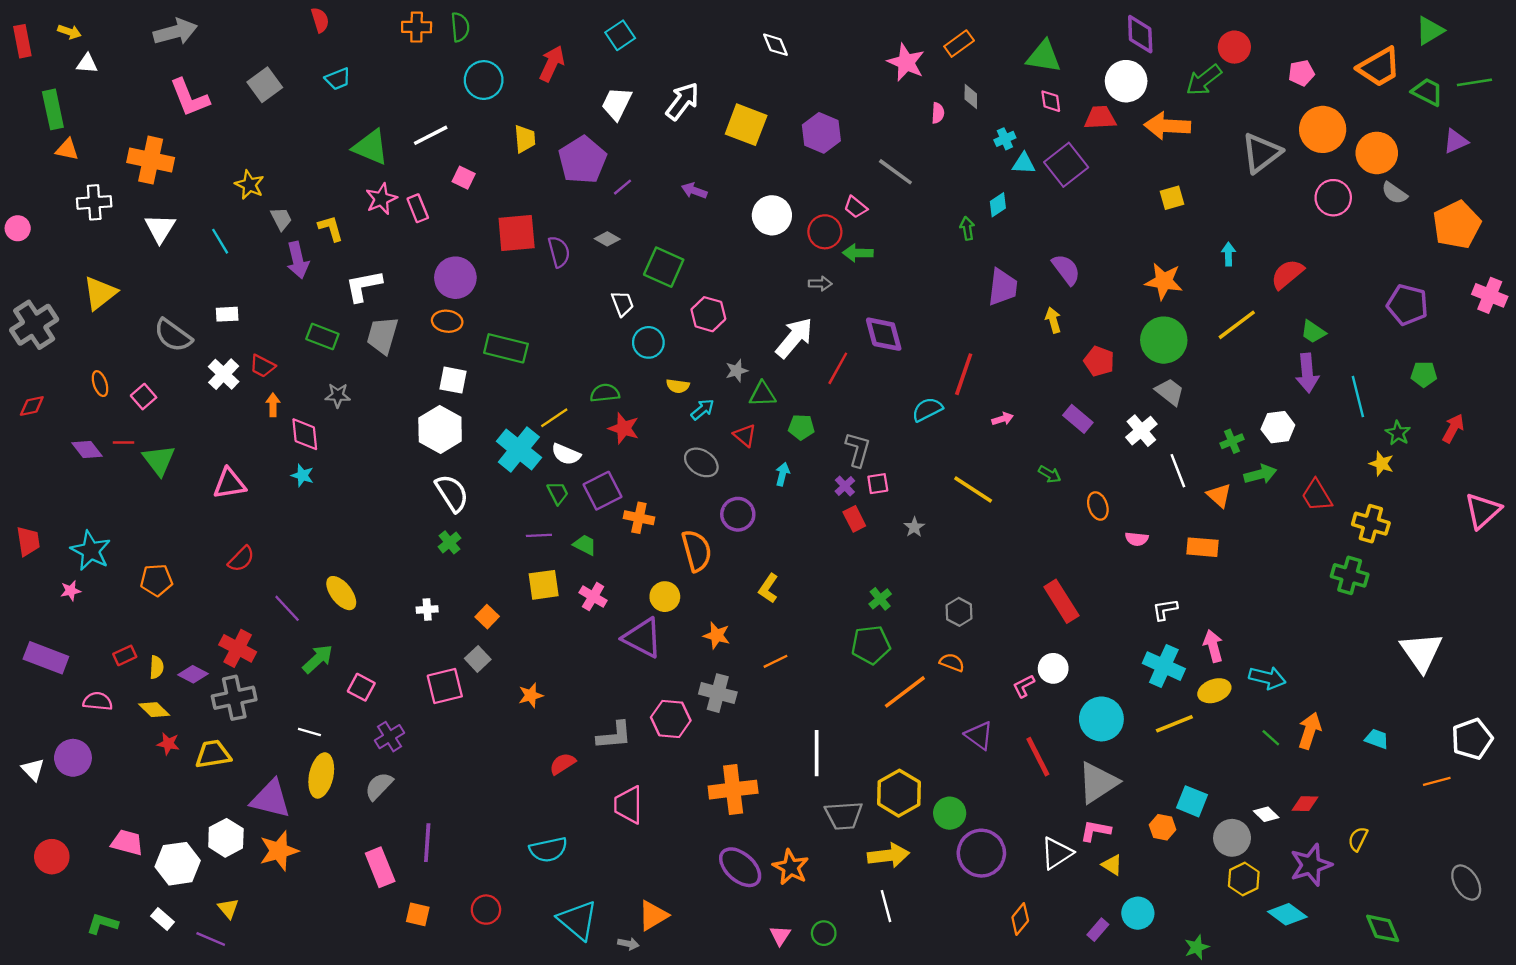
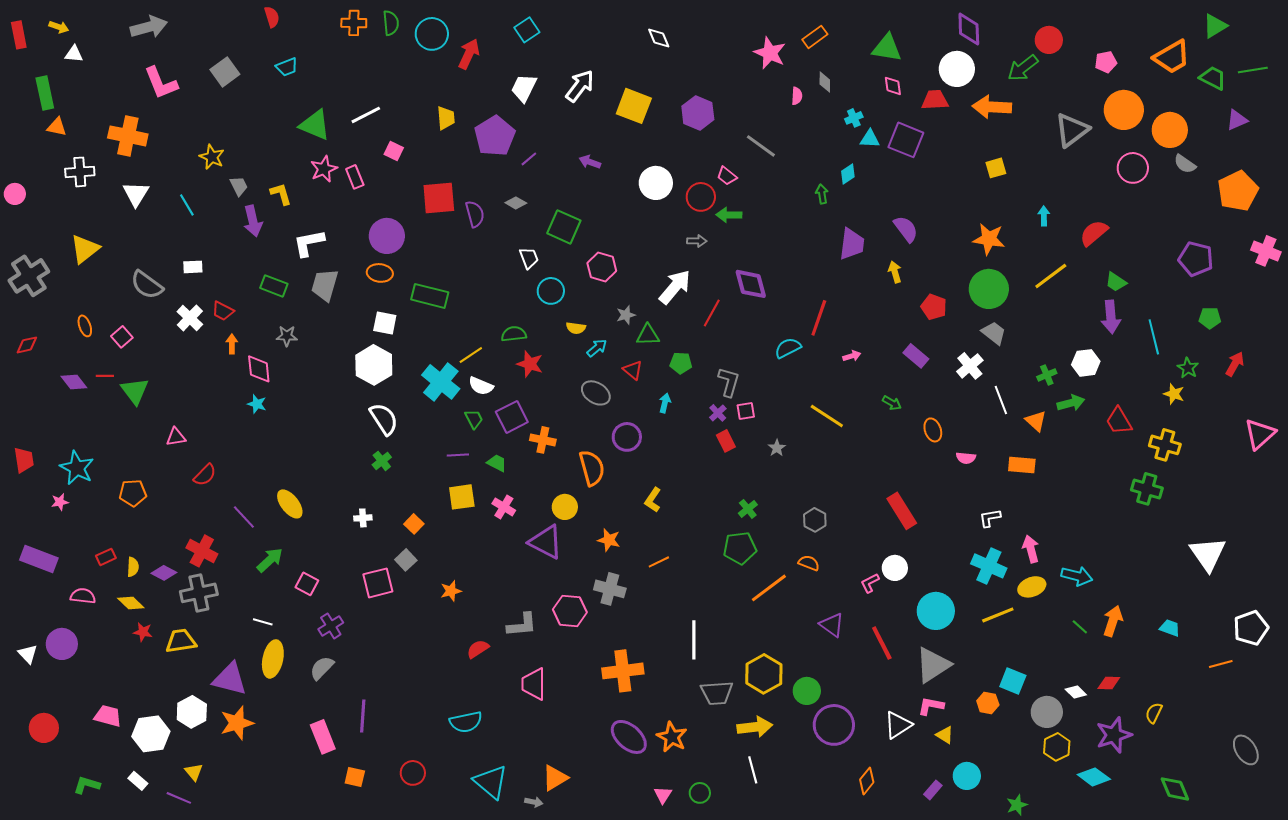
cyan circle: (484, 80) -> (432, 34), moved
purple square: (1066, 165) -> (906, 140), turned -30
pink triangle: (229, 484) -> (176, 437), moved, size x0.7

